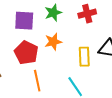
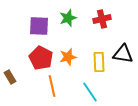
orange star: (53, 42) -> (68, 57), moved

